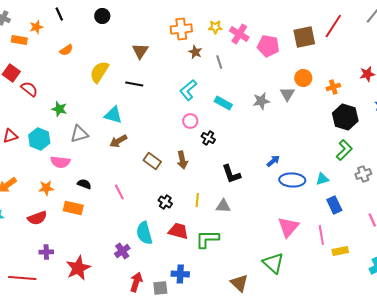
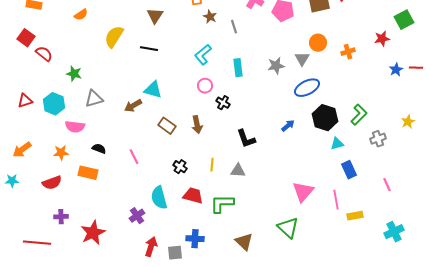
cyan rectangle: (223, 103) -> (238, 68), turned 54
cyan triangle: (113, 115) -> (153, 90), moved
black hexagon: (345, 117) -> (325, 118), moved
blue ellipse: (292, 180) -> (307, 88), moved, turned -30
brown triangle: (239, 283) -> (244, 242), moved

